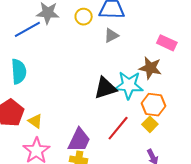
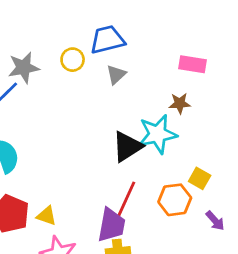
brown star: (150, 68) -> (180, 103), size x0.7
orange hexagon: (154, 105) -> (175, 200), moved
red line: (118, 128) -> (126, 199), moved

